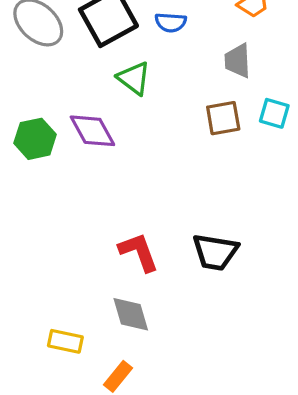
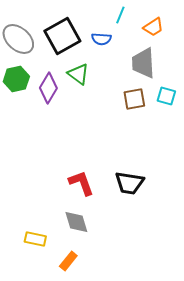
gray trapezoid: (238, 61) -> (143, 63), size x1.4
purple diamond: (92, 131) -> (48, 88), moved, turned 60
green hexagon: (35, 139) -> (16, 79), moved

